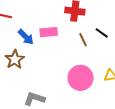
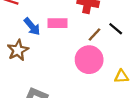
brown line: (83, 40) -> (94, 35), turned 64
pink circle: (81, 78) -> (89, 60), moved

